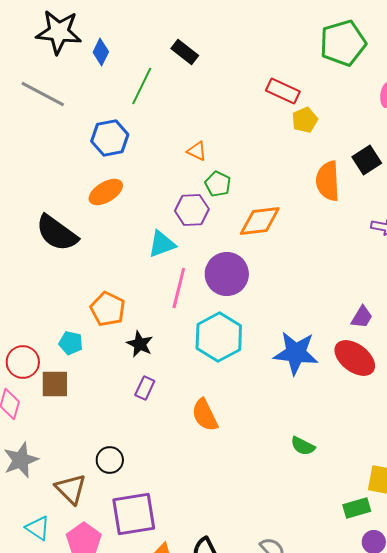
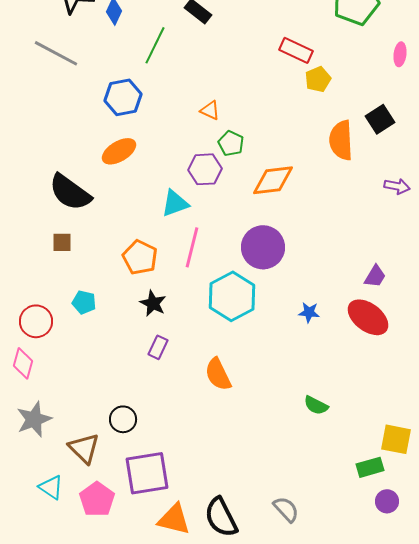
purple circle: (227, 274) -> (263, 247), moved
orange pentagon: (108, 309) -> (140, 257), moved
blue star: (296, 353) -> (309, 312), size x0.5
brown square: (55, 384) -> (62, 242), moved, size x0.7

